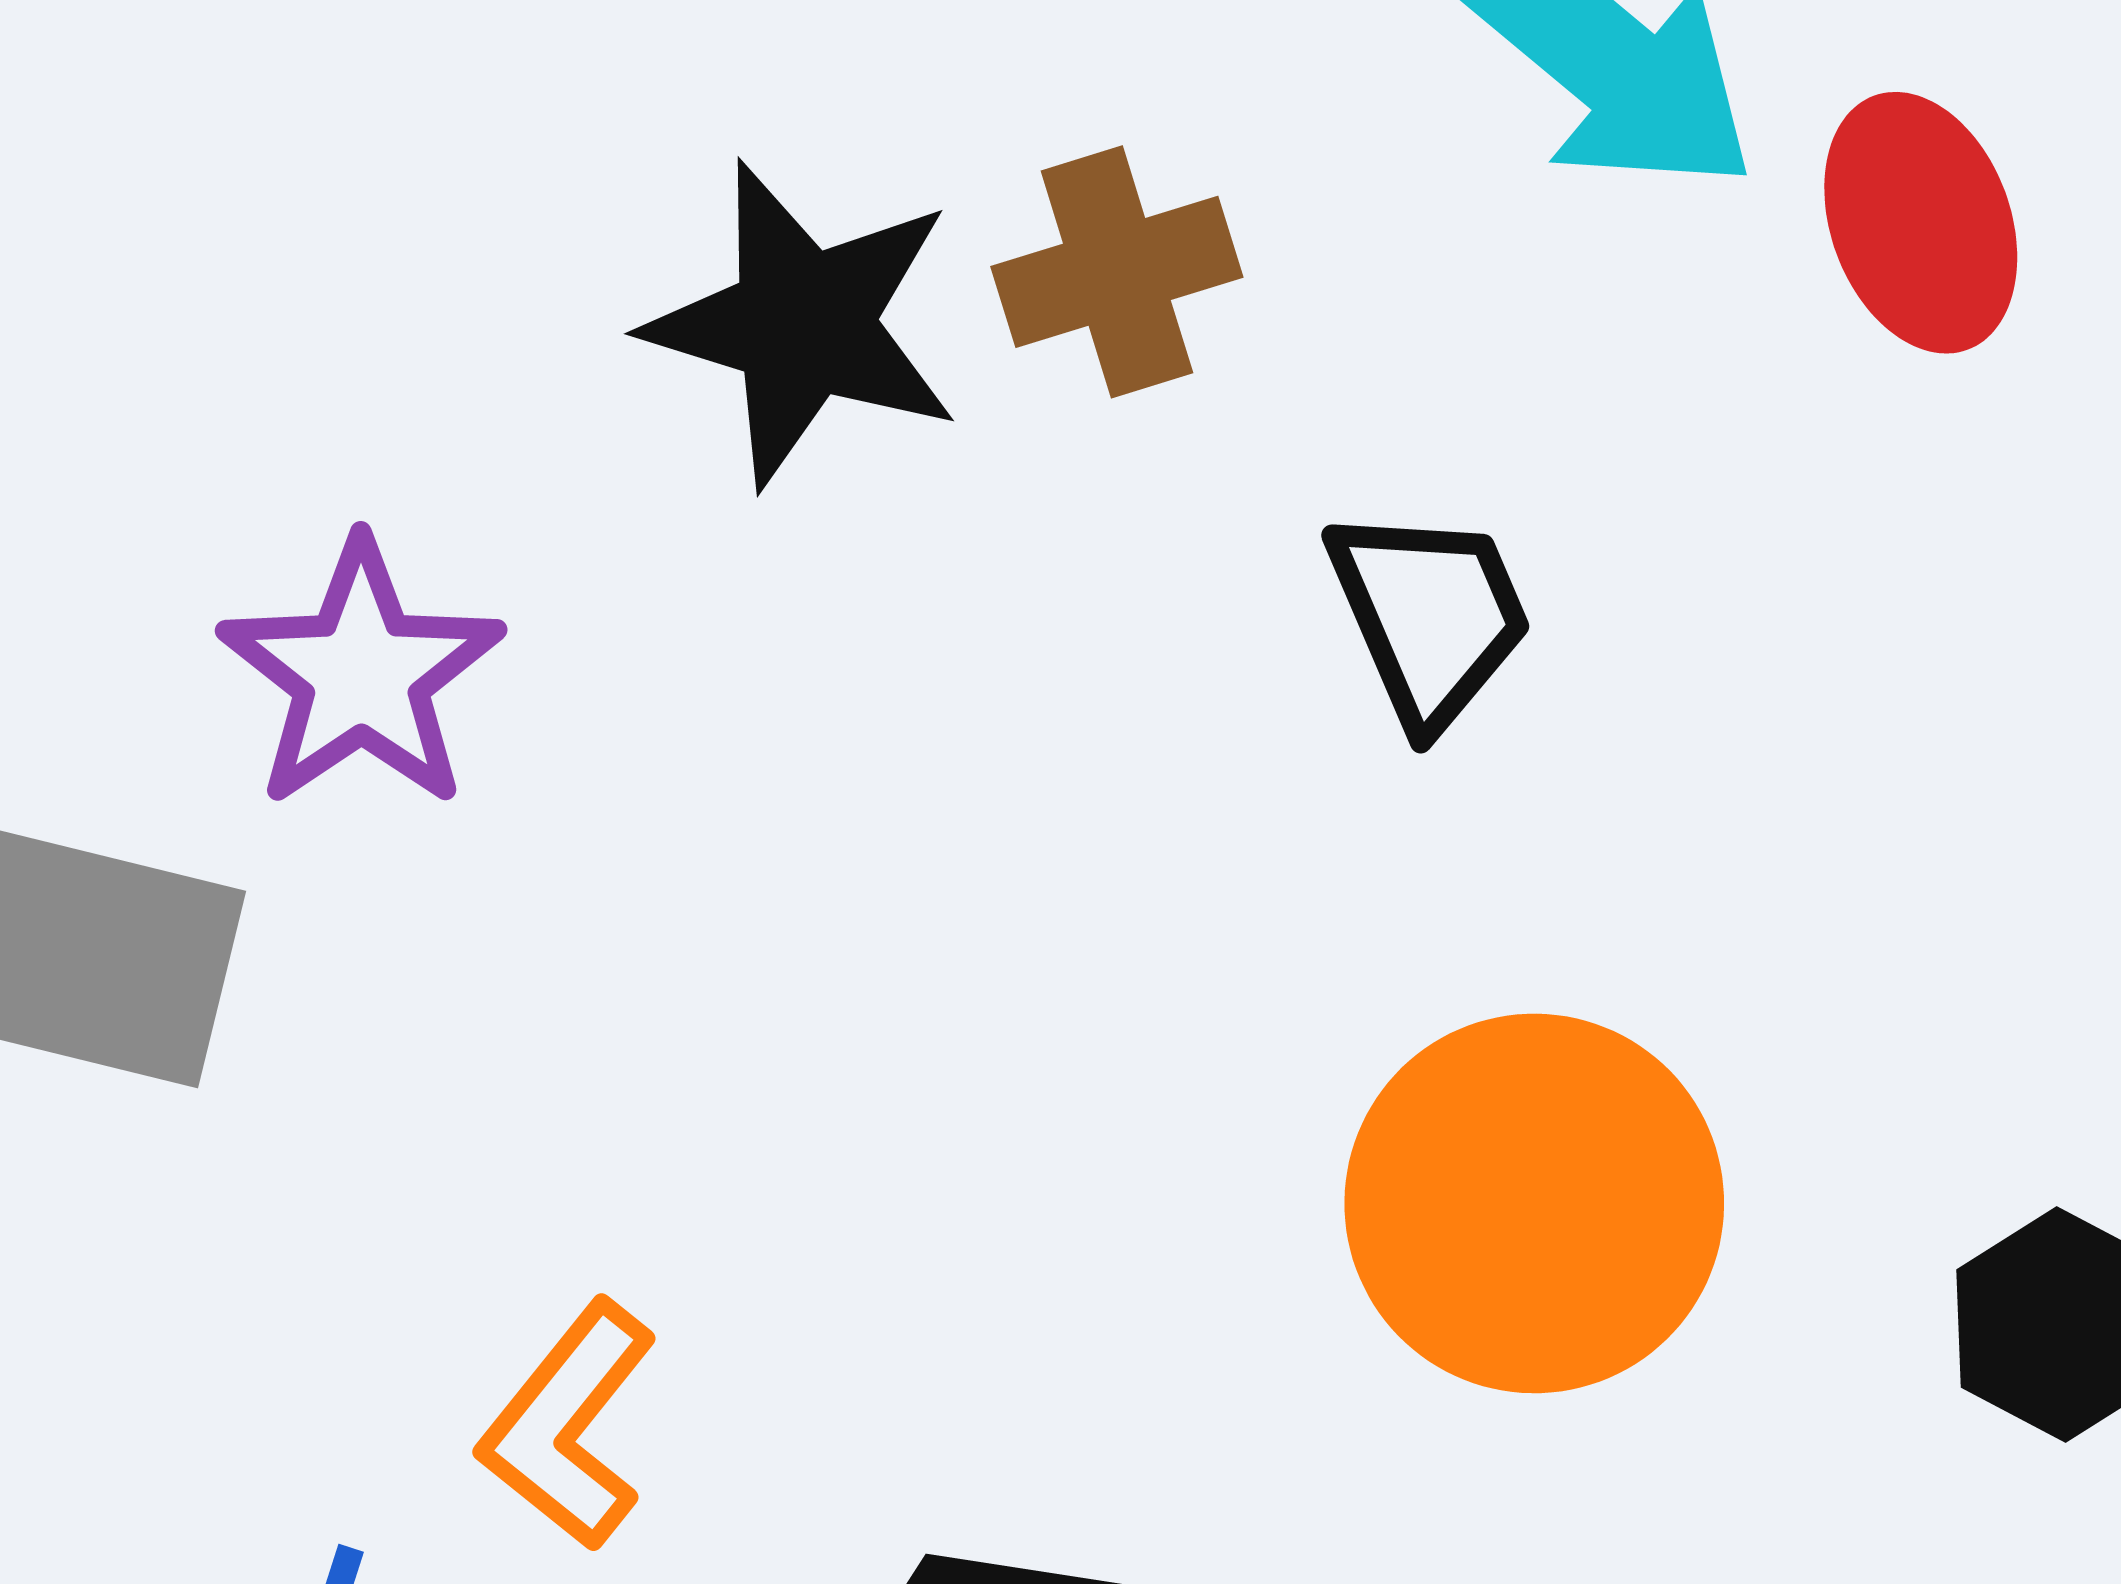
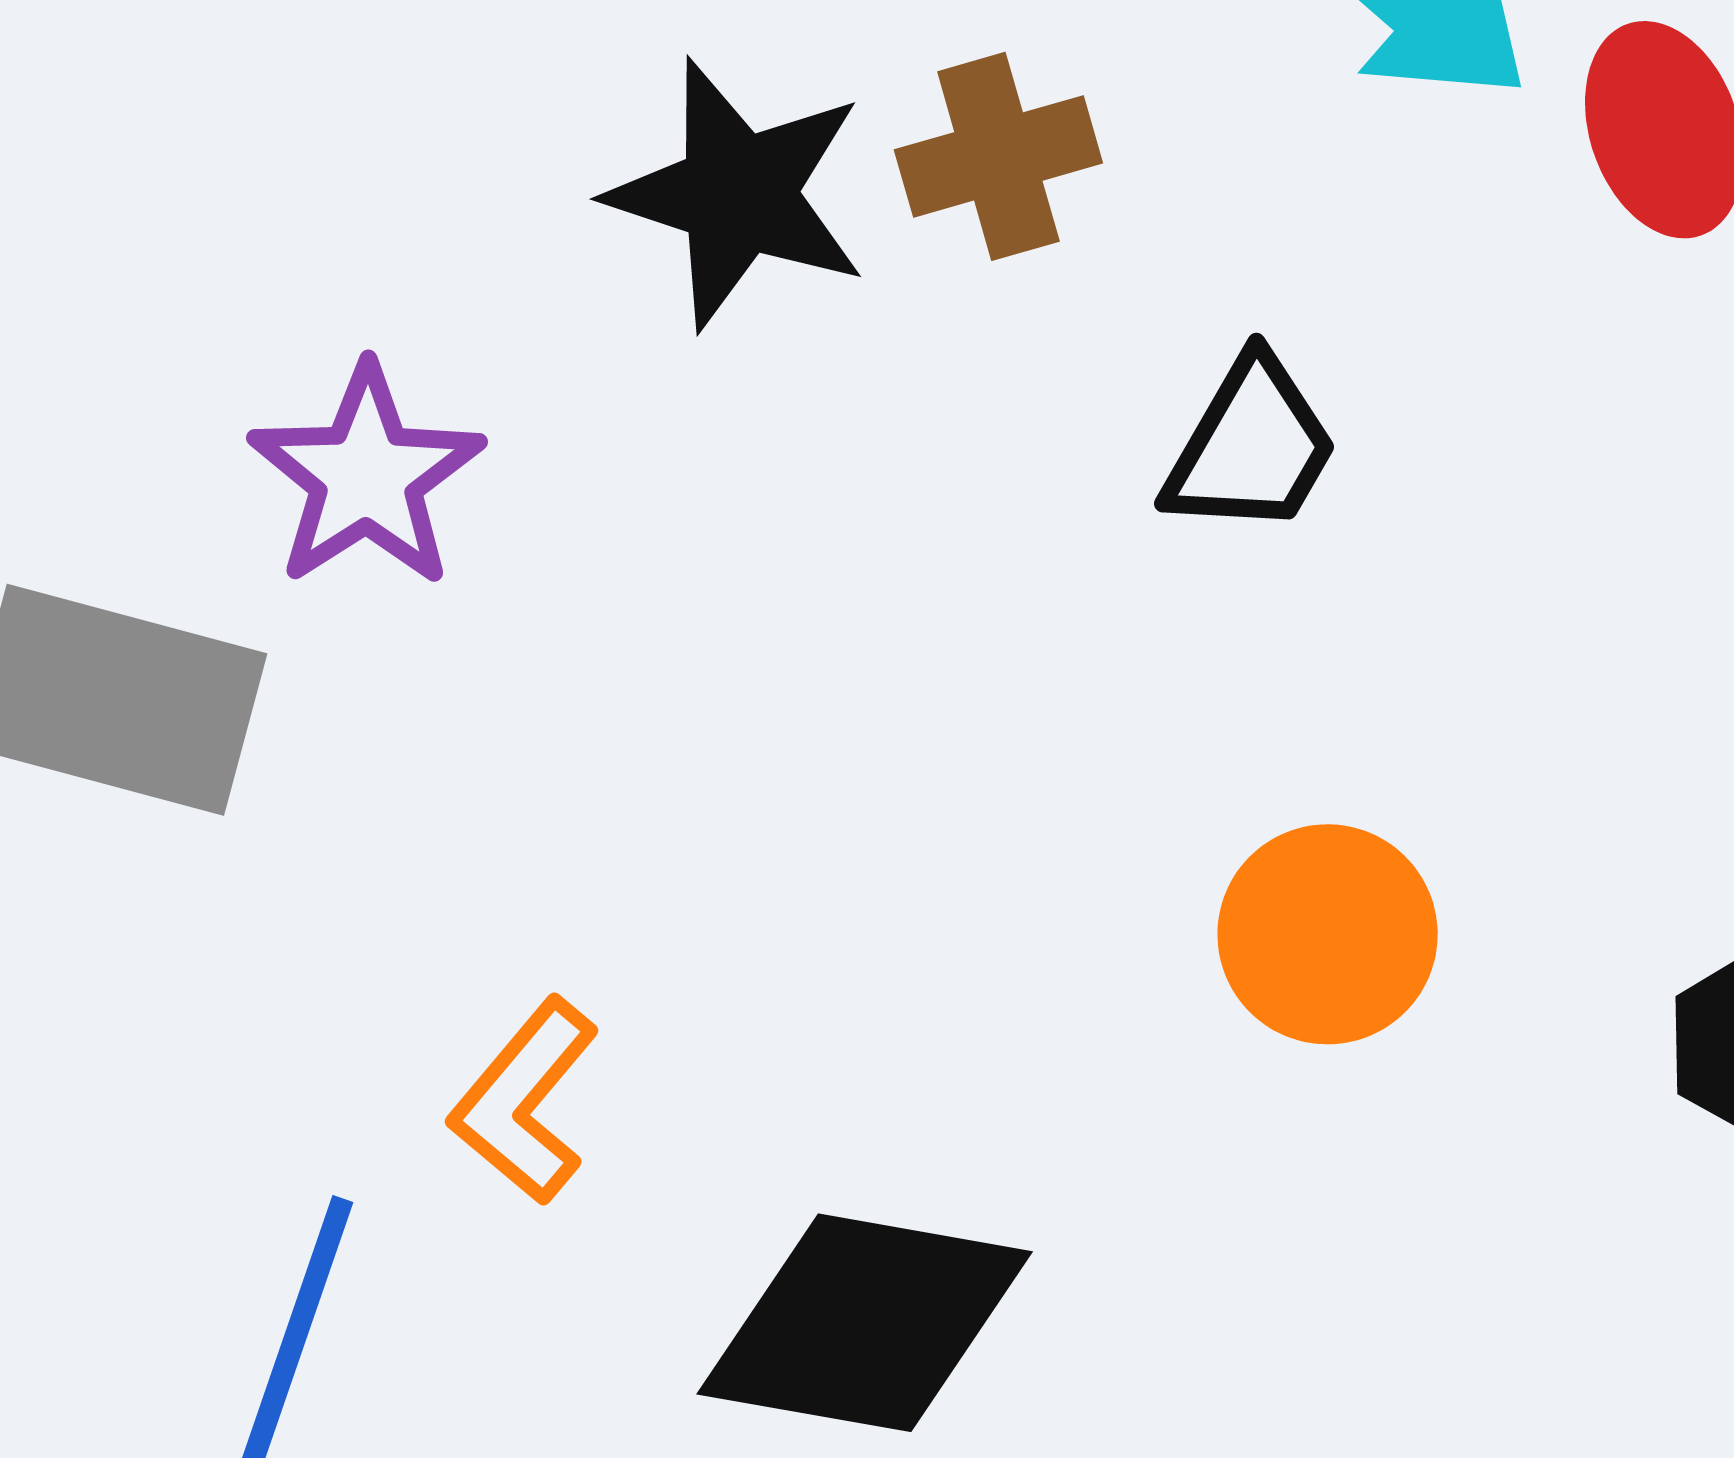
black trapezoid: (1430, 616) -> (1251, 447), turned 52
orange circle: (1534, 1203) -> (1328, 934), size x0.7

